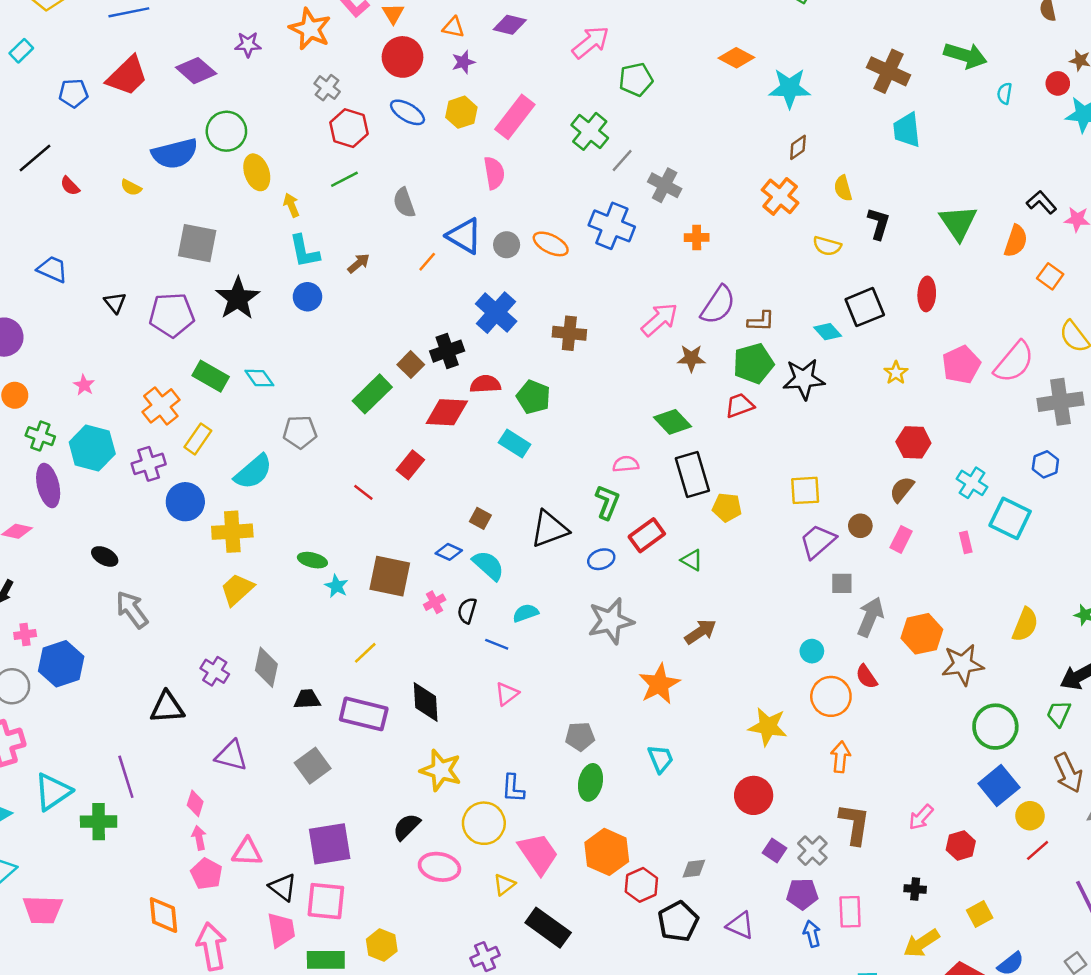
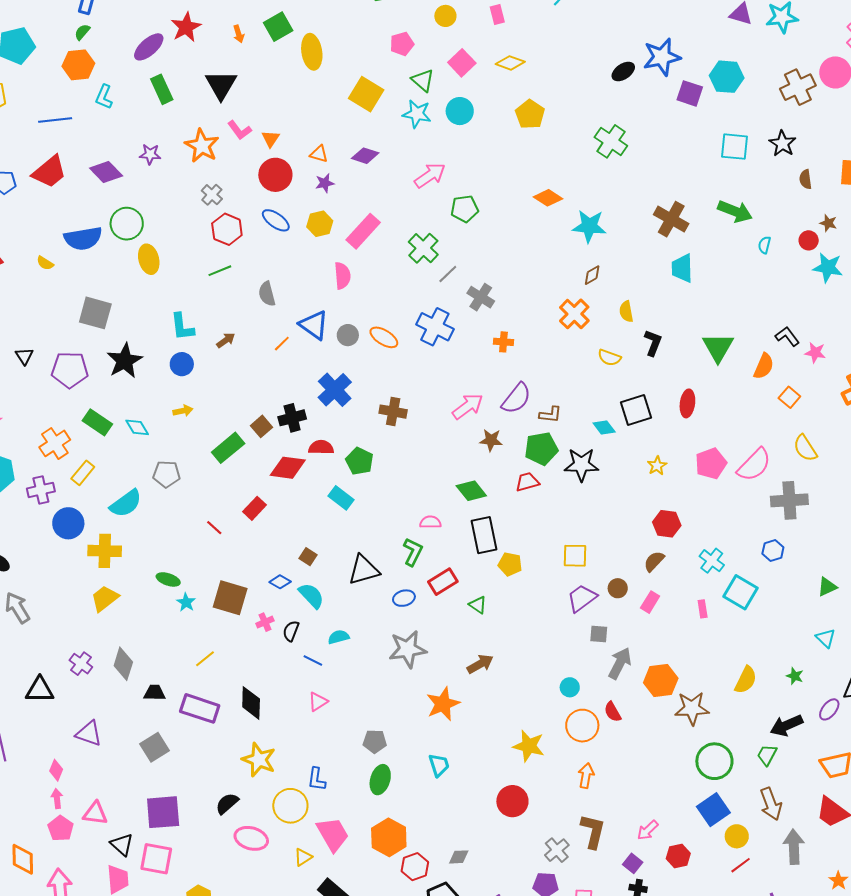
yellow arrow: (291, 205) -> (183, 411), moved, turned 96
purple square: (774, 851) -> (633, 863), moved

